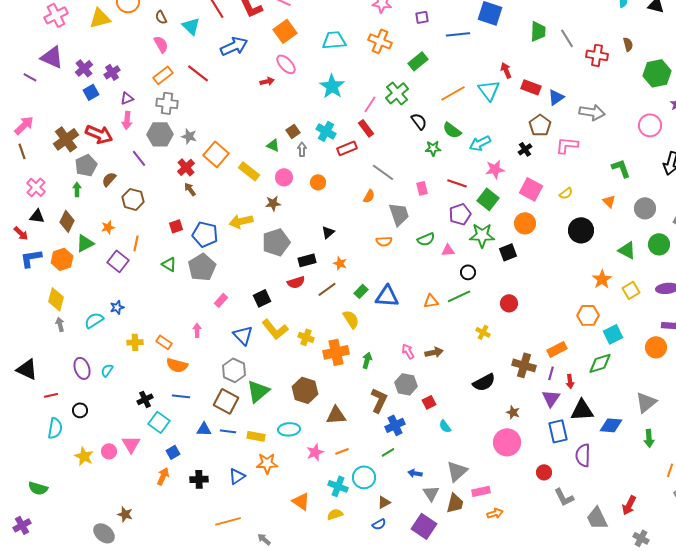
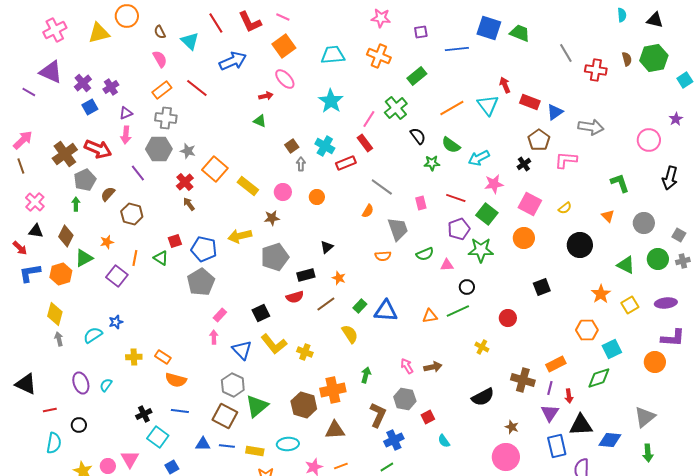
green trapezoid: (538, 31) -> (520, 33), moved, turned -70
green hexagon: (657, 73) -> (654, 58), moved
green triangle: (273, 145) -> (260, 121), moved
black square: (508, 252) -> (542, 287), moved
green triangle: (169, 264) -> (161, 258), moved
pink arrow: (197, 330) -> (214, 337), moved
orange cross: (336, 352) -> (333, 390), moved

